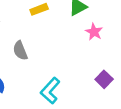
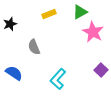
pink star: (94, 32) -> (93, 32), size x1.5

